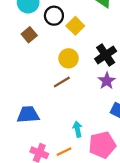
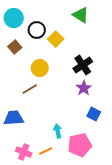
yellow circle: (69, 58) -> (40, 68), moved
brown line: (62, 82) -> (30, 89), moved

